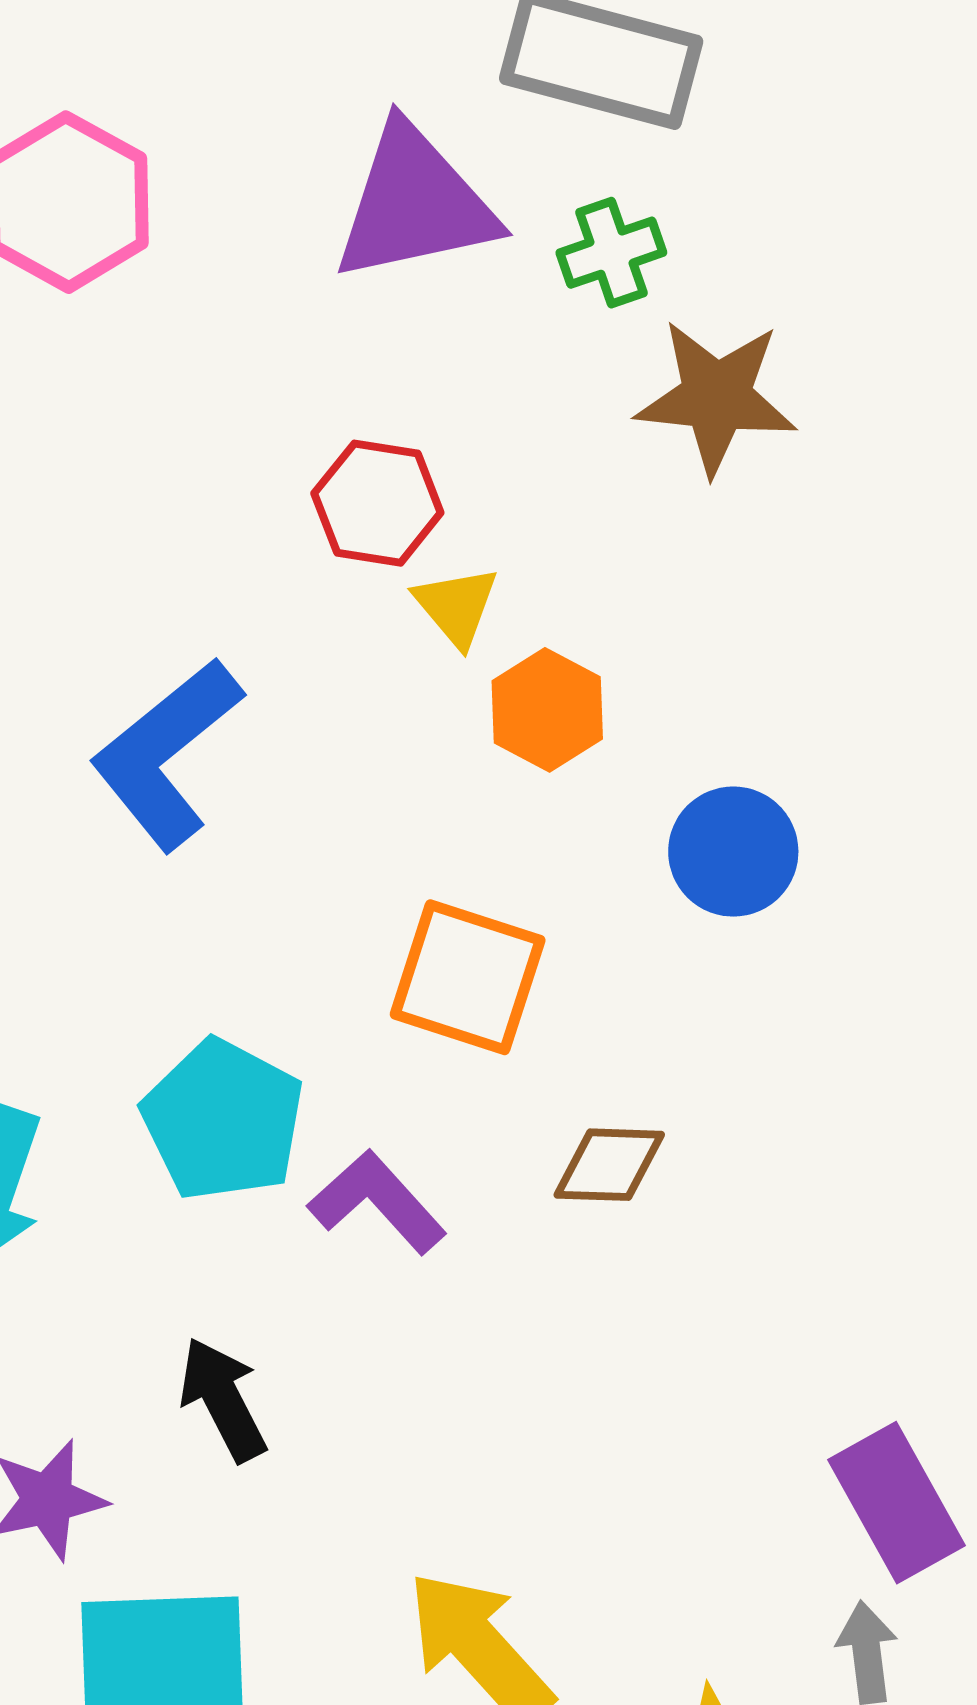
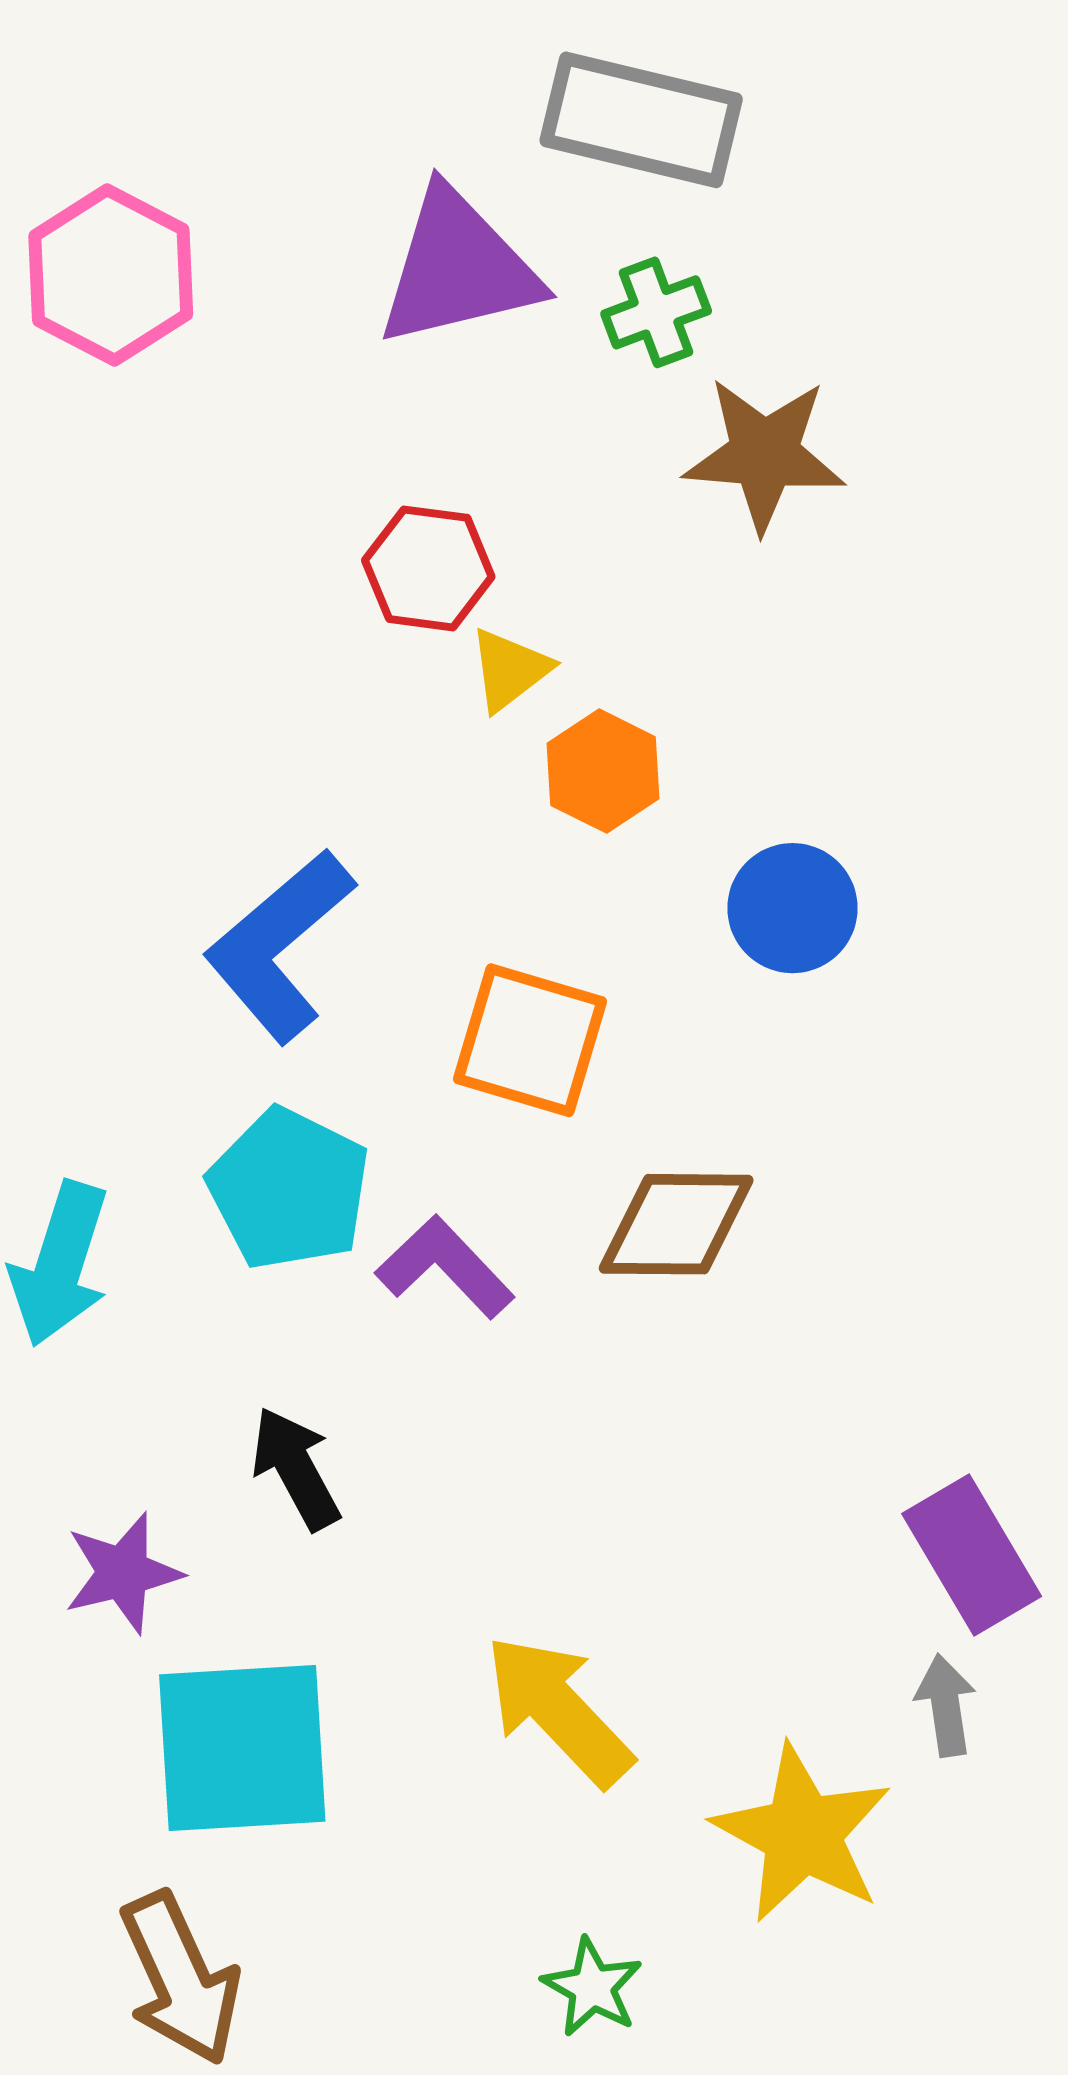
yellow triangle: (456, 606) -> (510, 670), turned 34
blue L-shape: (167, 754) -> (279, 946), moved
brown diamond: (609, 1165) -> (676, 1224), size x1.4

